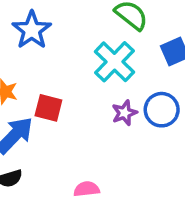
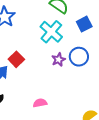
red square: (48, 108) -> (16, 59), turned 35

